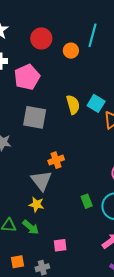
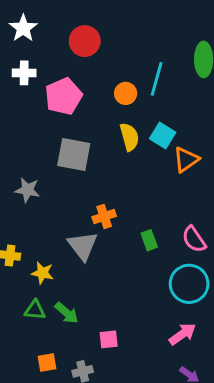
cyan line: (92, 35) -> (157, 79), moved
orange circle: (71, 51) -> (126, 93), moved
green rectangle: (87, 201) -> (149, 240), moved
yellow star: (36, 204) -> (42, 273), moved

